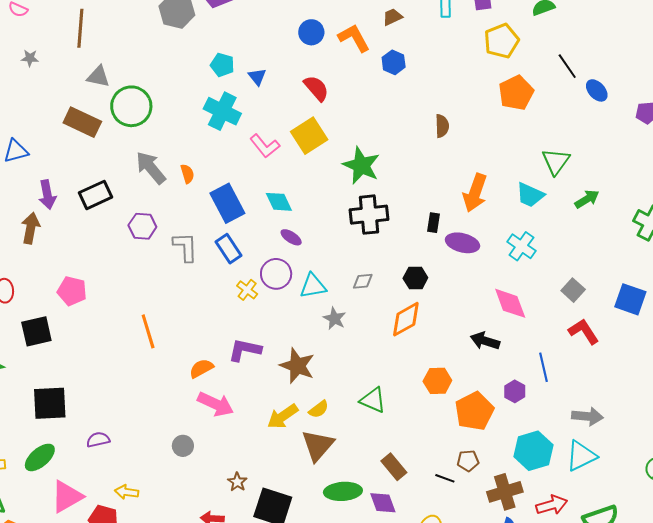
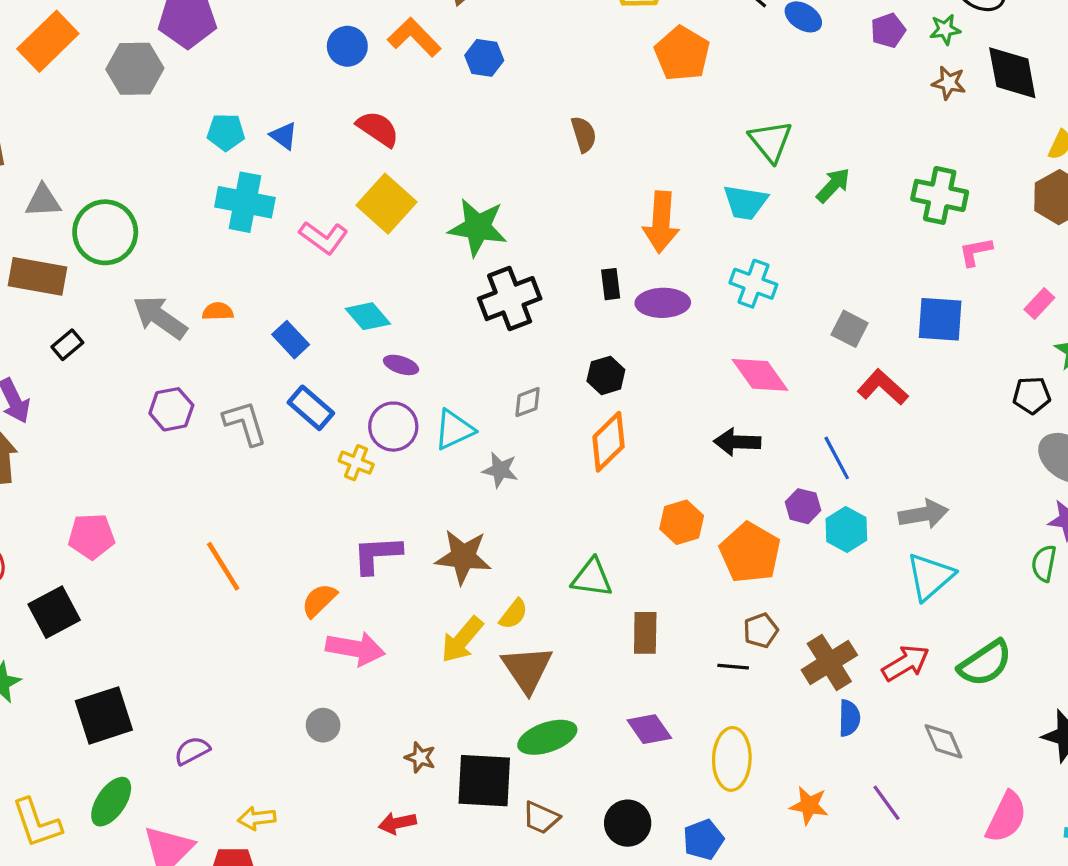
orange semicircle: (187, 174) -> (218, 311), turned -60
black rectangle: (96, 195) -> (67, 345), moved, size x0.6
blue rectangle: (227, 203) -> (291, 340), size x0.6
cyan hexagon: (533, 451) -> (846, 529), moved, size x0.7
brown rectangle: (394, 467) -> (645, 633), moved, turned 56
green ellipse: (343, 491) -> (547, 737), moved

